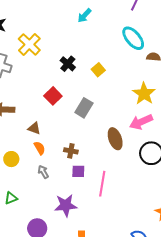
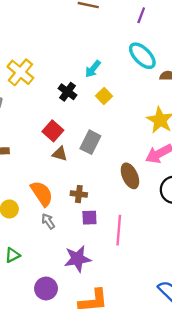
cyan arrow: (84, 16) -> (93, 69), moved
brown triangle: (34, 128) -> (60, 154), moved
orange semicircle: (40, 148) -> (42, 194), size x1.6

